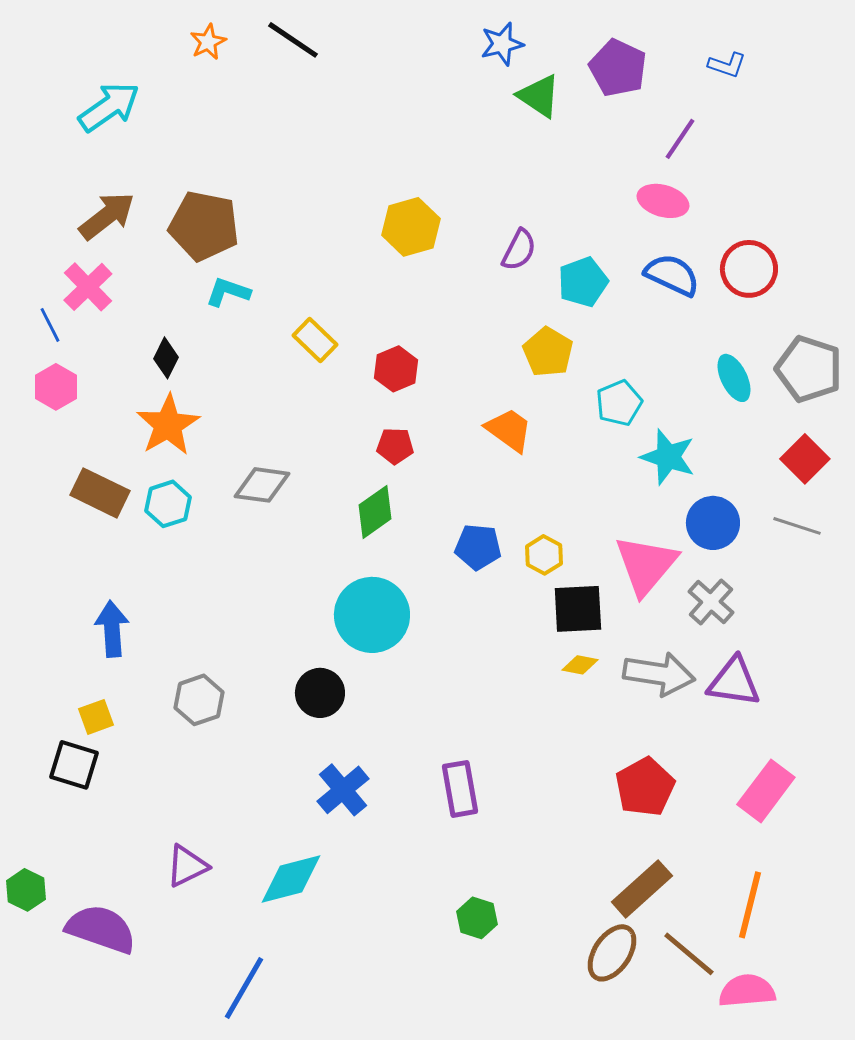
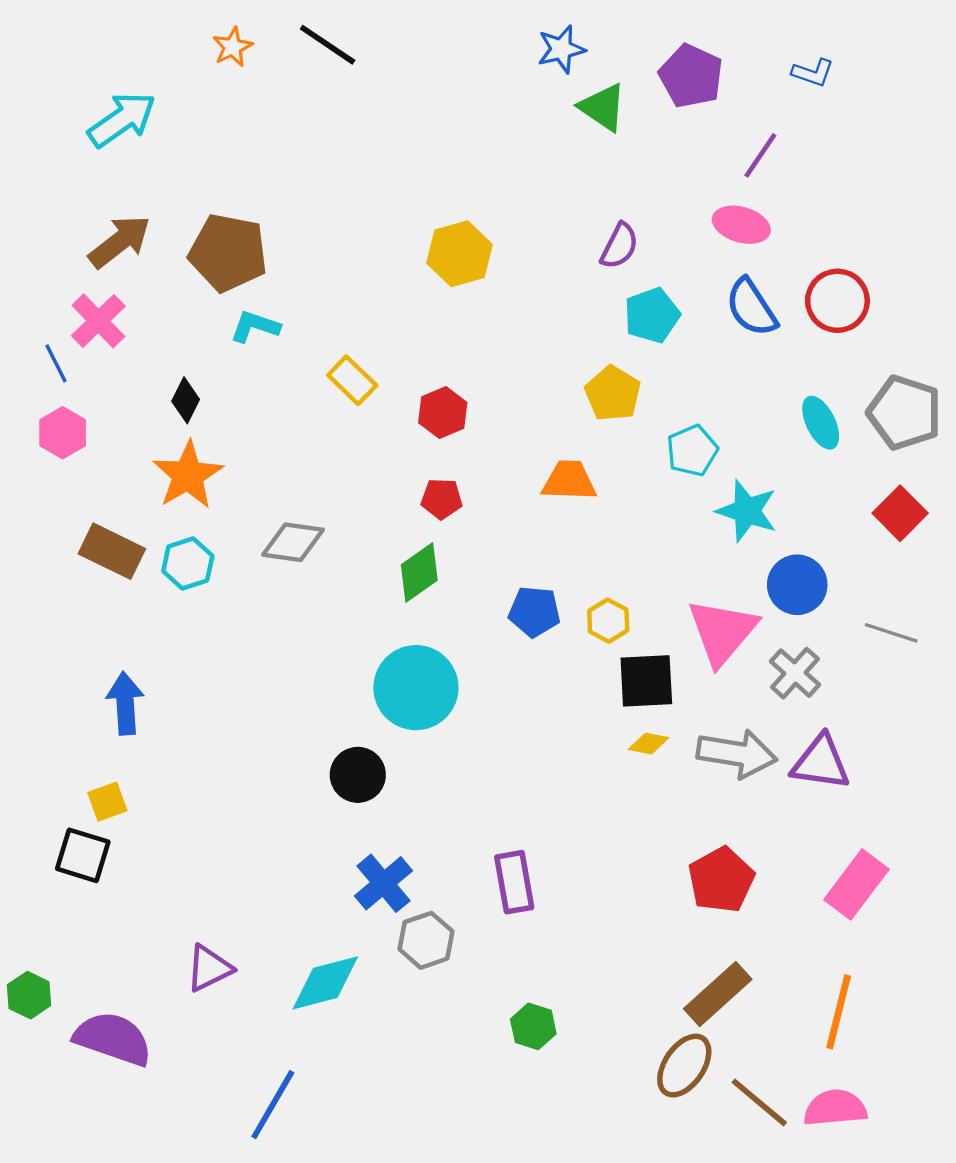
purple semicircle: (519, 250) -> (619, 246), moved
blue semicircle: (672, 275) -> (751, 307), turned -148
orange trapezoid: (509, 430) -> (569, 481), turned -34
gray line: (797, 526) -> (891, 633), moved
gray hexagon: (199, 700) -> (426, 940), moved
brown line: (689, 954) -> (759, 1102), moved

